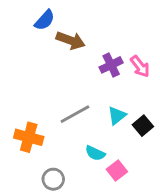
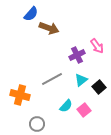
purple cross: (111, 65) -> (77, 55), moved
cyan semicircle: (95, 153) -> (66, 106), turned -72
pink square: (117, 171) -> (84, 110), moved

